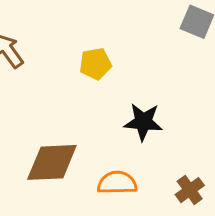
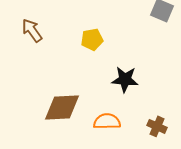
brown cross: (190, 190) -> (157, 126), turned -30

